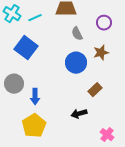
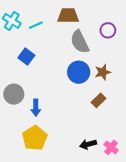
gray semicircle: (77, 34) -> (80, 42), size x1.6
blue square: (26, 48) -> (26, 56), size x0.7
brown star: (101, 53) -> (103, 72), moved
black arrow: (79, 114) -> (88, 144), moved

